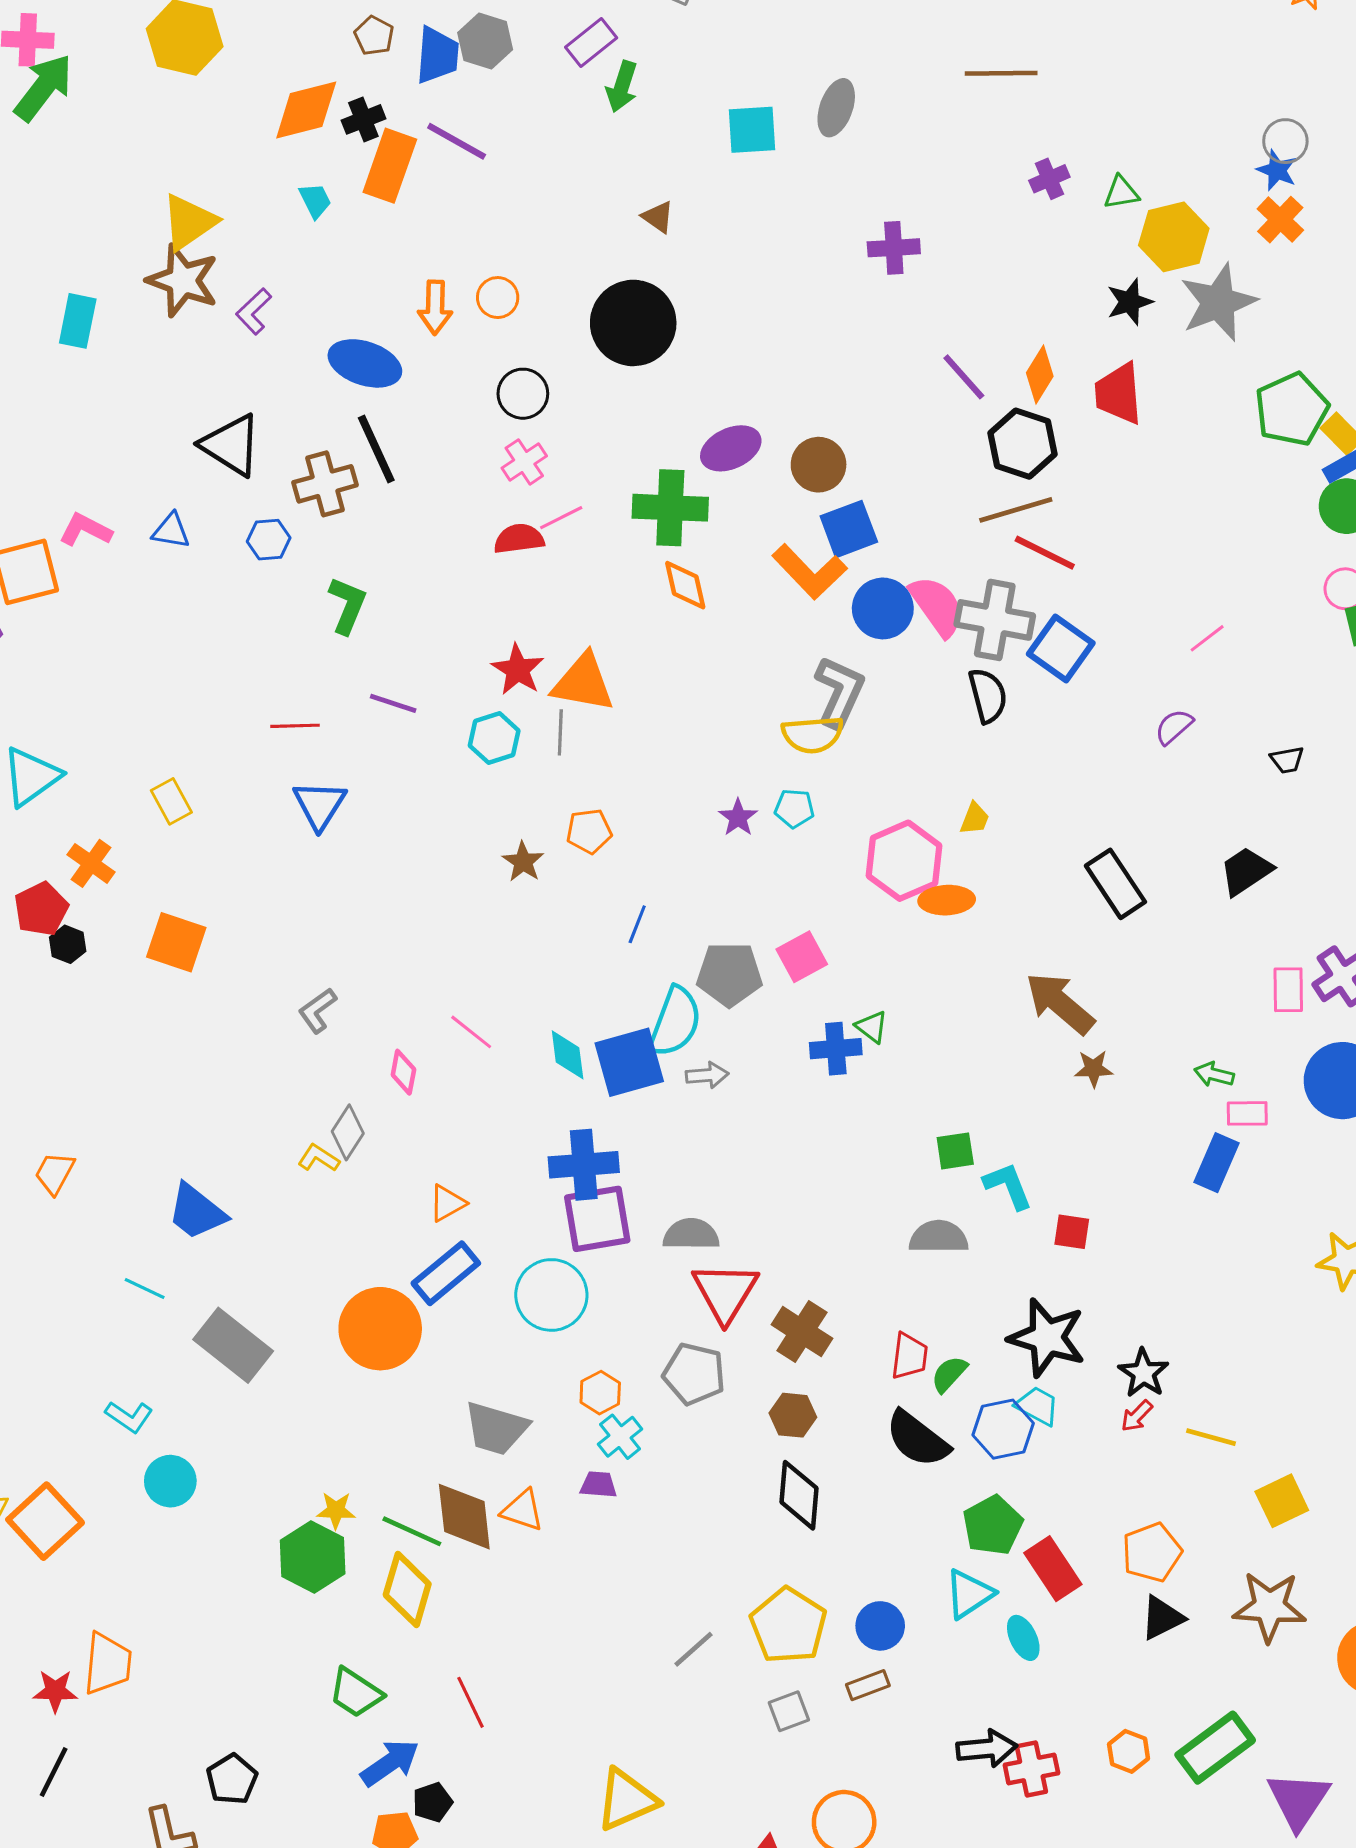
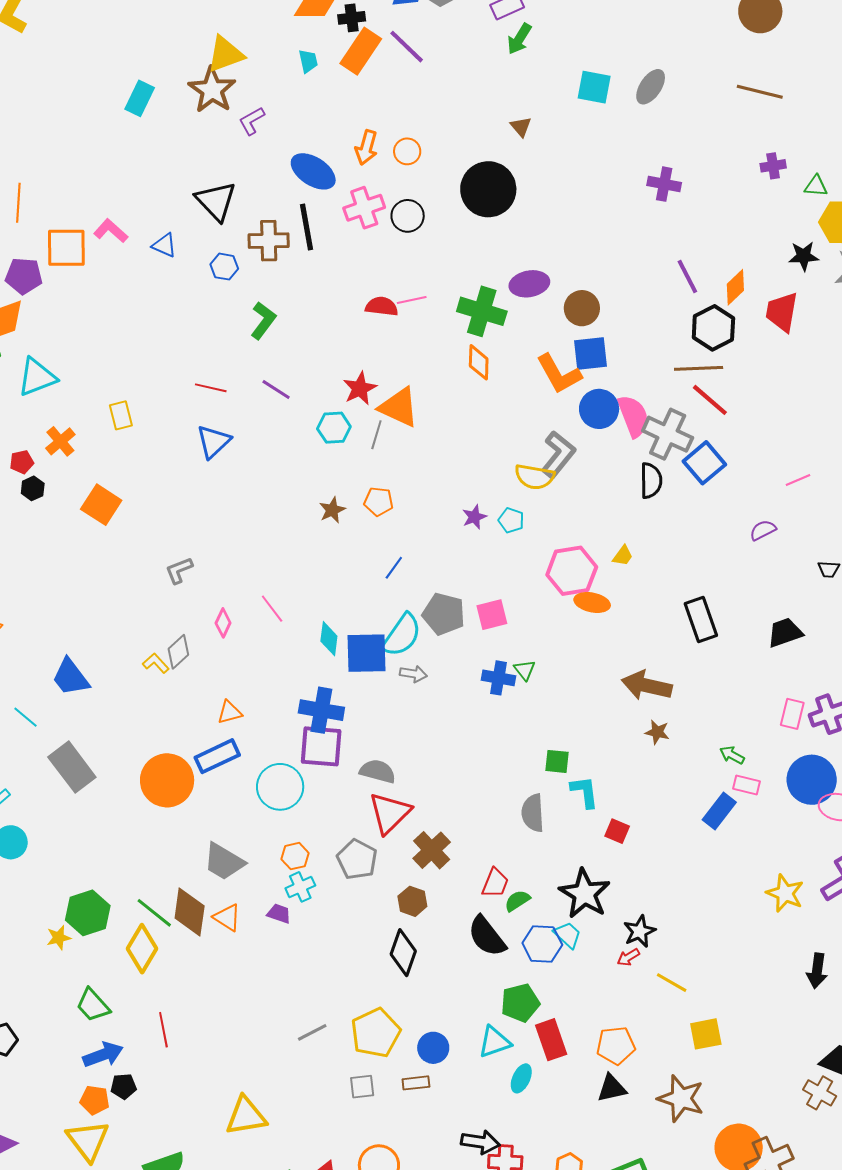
pink cross: (524, 462) -> (364, 208), moved, size x1.4
red pentagon: (41, 909) -> (22, 462), size x0.7
brown arrow: (1060, 1003) -> (647, 686), turned -42
gray semicircle: (939, 1237) -> (533, 813), turned -108
yellow star: (336, 1510) -> (59, 938), moved, turned -30
cyan ellipse: (1023, 1638) -> (521, 1078), turned 36

